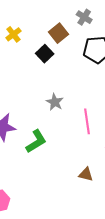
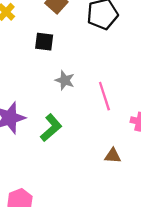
black square: (45, 54) -> (44, 42), moved, turned -30

